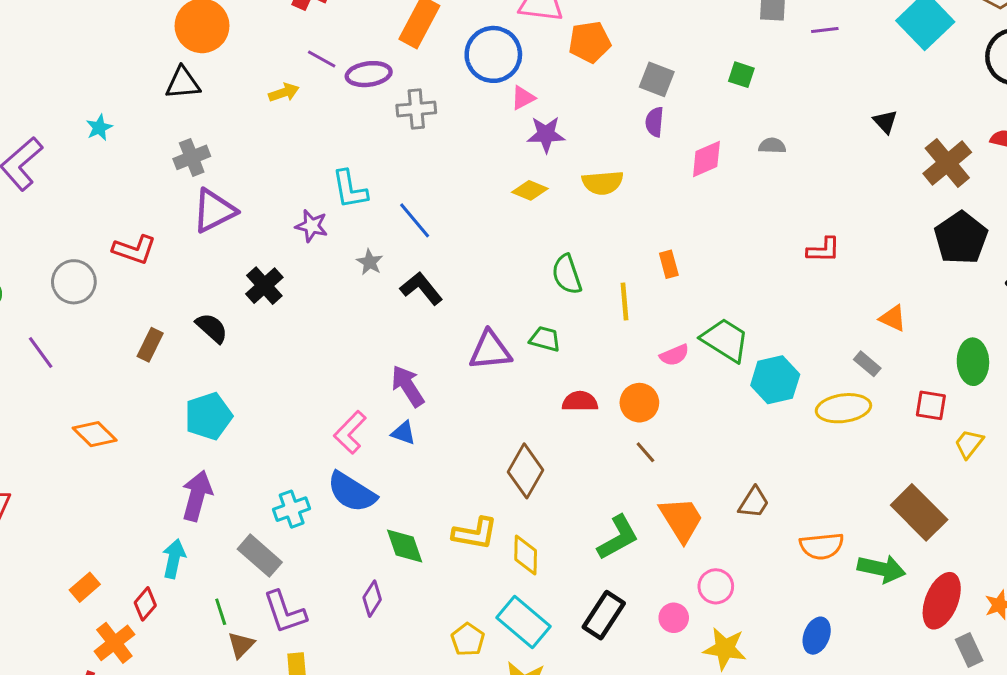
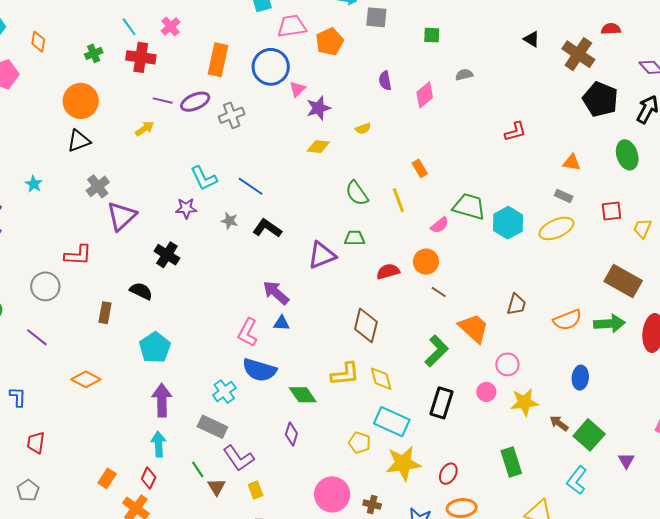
gray square: (657, 79) -> (376, 17), moved
yellow semicircle: (603, 183) -> (363, 129), size x0.6
green ellipse: (973, 362) -> (627, 155), moved

